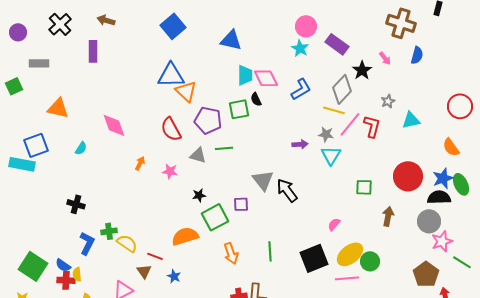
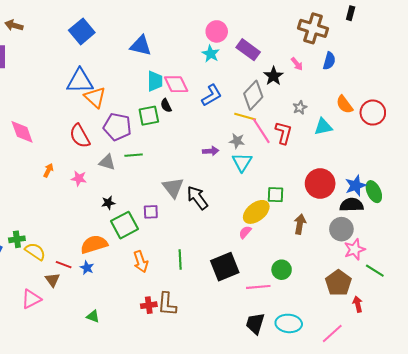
pink line: (350, 124) -> (261, 131), turned -72
orange semicircle: (451, 147) -> (344, 104), moved
yellow ellipse: (350, 254) -> (256, 212), moved
blue star: (174, 276) -> (87, 268), moved

